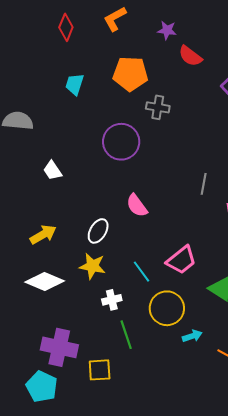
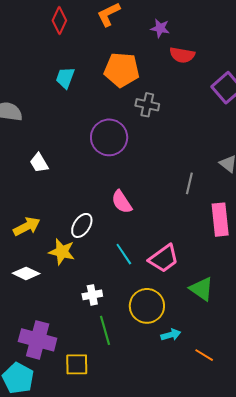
red semicircle: (190, 56) -> (182, 55), turned -30
yellow star: (92, 266) -> (62, 252), moved
cyan line: (141, 272) -> (124, 254), moved
white diamond: (45, 282) -> (26, 273), size x0.7

